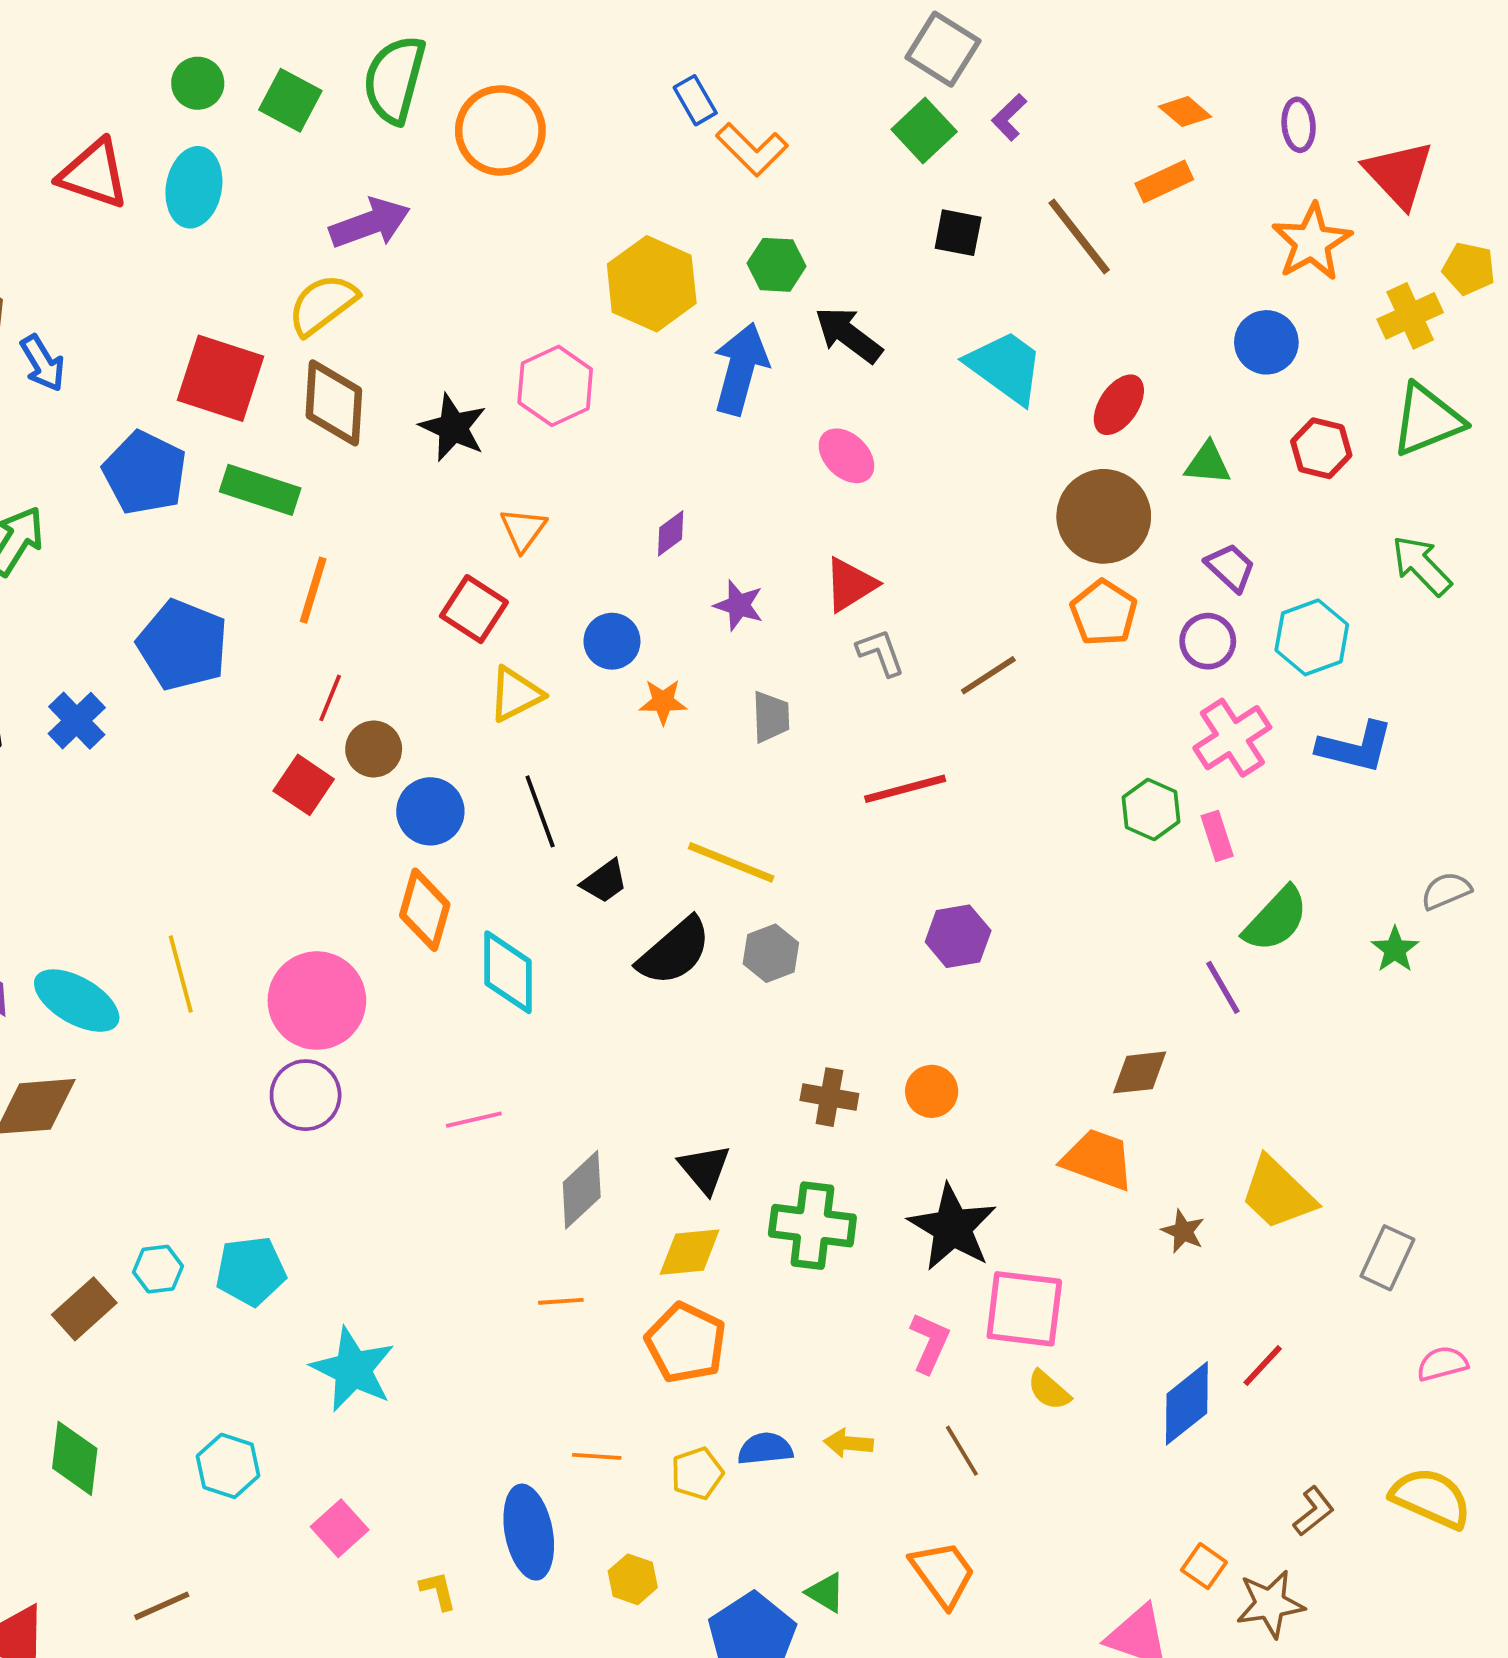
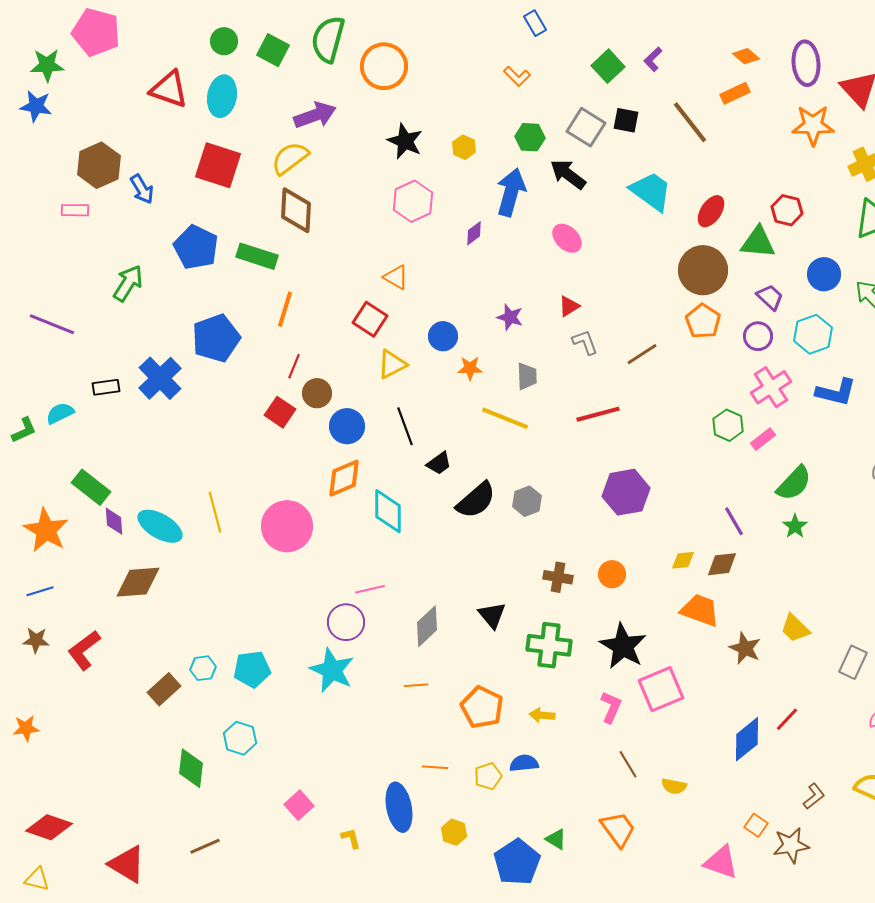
gray square: (943, 49) -> (586, 127), moved
blue rectangle: (695, 100) -> (535, 23), moved
purple ellipse: (1299, 125) -> (806, 63), size x1.6
orange L-shape: (752, 149) -> (517, 76), size x0.7
orange star: (1312, 242) -> (813, 125), turned 30
yellow hexagon: (652, 284) -> (464, 147), size x0.5
blue circle: (1266, 342) -> (824, 274), moved
red square: (220, 378) -> (218, 165), moved
black star: (453, 427) -> (405, 141), moved
red hexagon: (1321, 448) -> (787, 210), moved
green triangle: (1208, 463) -> (758, 242), size x1.4
orange triangle: (523, 530) -> (396, 277), turned -36
purple diamond: (671, 533) -> (474, 233), moved
red triangle: (850, 584) -> (569, 306), size x0.7
blue pentagon: (183, 645) -> (216, 338), turned 30
blue cross: (77, 721) -> (160, 378), size x1.4
pink rectangle: (1217, 836) -> (763, 439), turned 70
yellow line: (731, 862) -> (505, 418), moved
orange diamond: (425, 910) -> (344, 478), turned 51
purple hexagon: (958, 936) -> (626, 492), size x1.4
green star: (1395, 949) -> (795, 526), moved
purple line: (1223, 987) -> (734, 521), moved
purple circle: (306, 1095) -> (346, 622), moved
yellow trapezoid: (1278, 1193) -> (795, 628), size x0.7
brown star: (1183, 1231) -> (745, 648), size x1.4
yellow diamond: (690, 1252) -> (683, 560), moved, size x0.7
pink square: (1024, 1309) -> (661, 689), turned -30
cyan star: (353, 1369) -> (332, 670), moved
yellow semicircle: (1049, 1390) -> (674, 786), moved, turned -30
yellow arrow: (848, 1443) -> (542, 715), moved
green diamond: (75, 1458) -> (191, 768), moved
cyan hexagon: (228, 1466) -> (240, 738), moved

